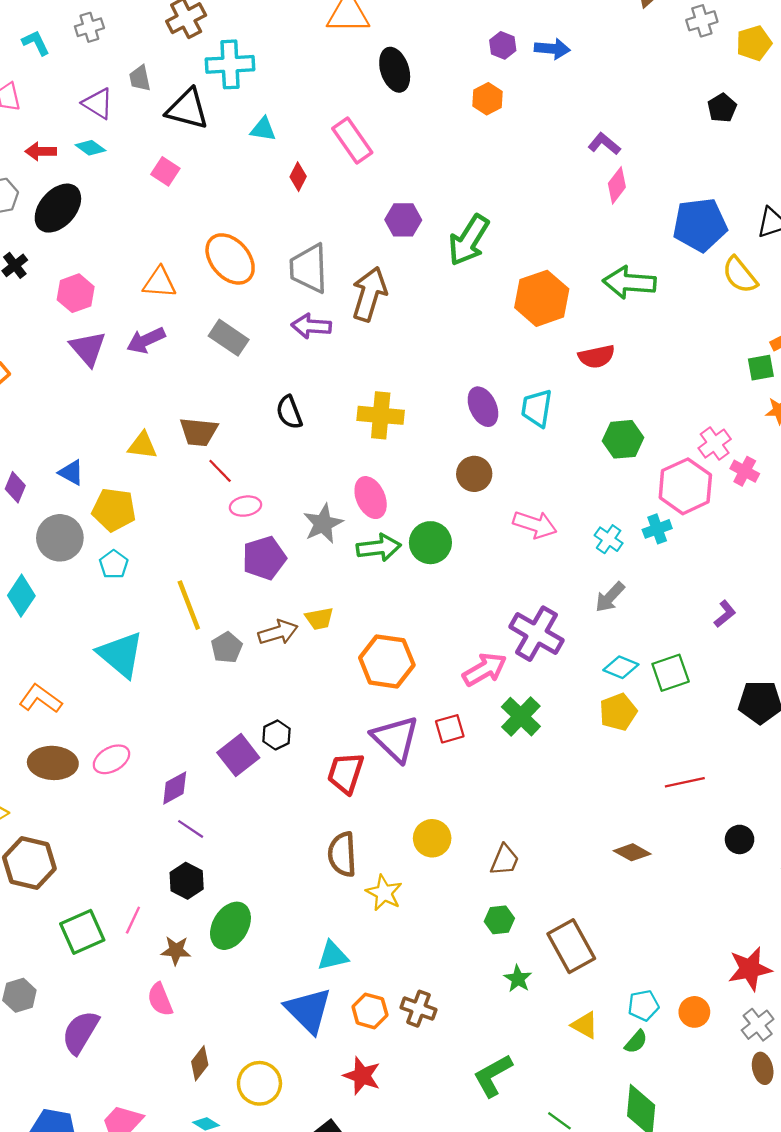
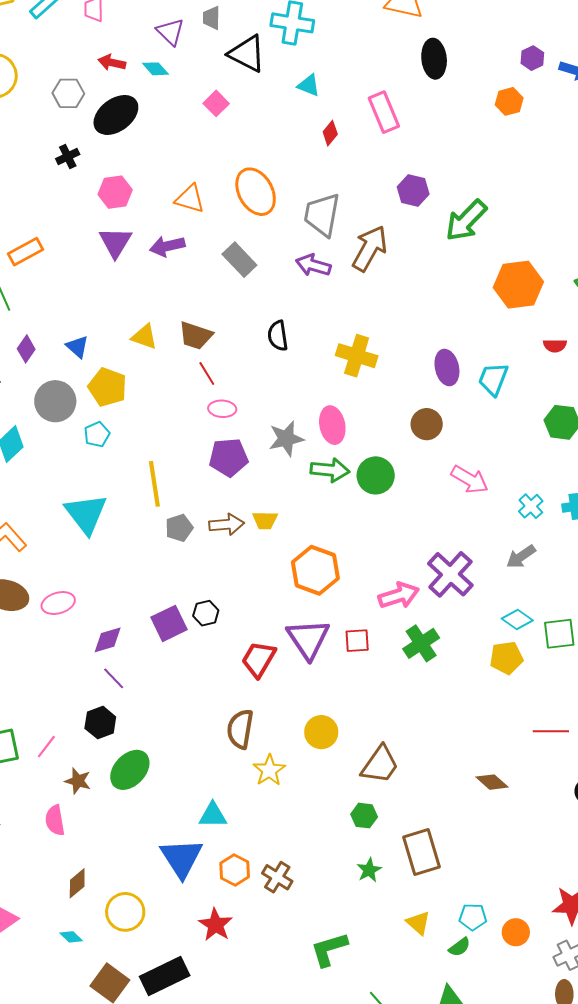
red semicircle: (597, 357) -> (555, 346), size x0.7
brown trapezoid: (505, 860) -> (380, 765), size x1.4

